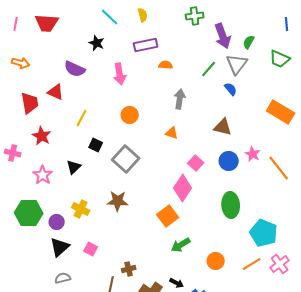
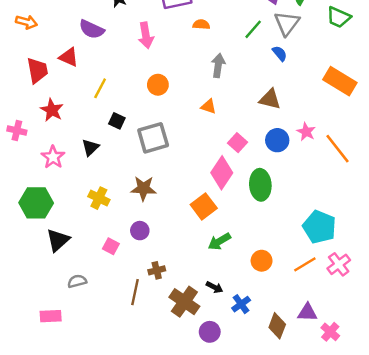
gray square: (126, 159) -> (153, 138), turned 32
green ellipse: (231, 205) -> (260, 185), moved
purple circle: (57, 222) -> (140, 231), moved
black triangle: (60, 247) -> (58, 240), moved

